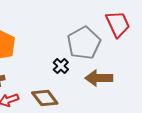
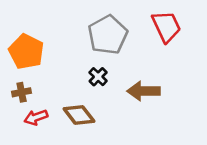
gray pentagon: (84, 43) -> (108, 35), moved

